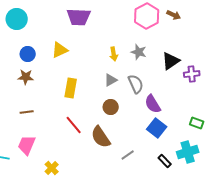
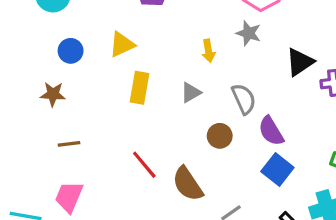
gray star: (139, 52) -> (249, 33), moved
brown star: (26, 77) -> (53, 94), moved
gray triangle: (111, 80) -> (191, 93), moved
yellow rectangle: (71, 88) -> (140, 88), moved
brown circle: (111, 107) -> (220, 136), moved

